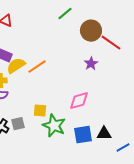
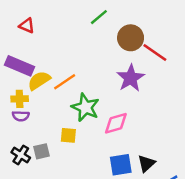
purple star: (91, 64) -> (131, 78), size x1.6
green star: (54, 126) -> (85, 107), moved
black triangle: (104, 134) -> (146, 163), turned -42

